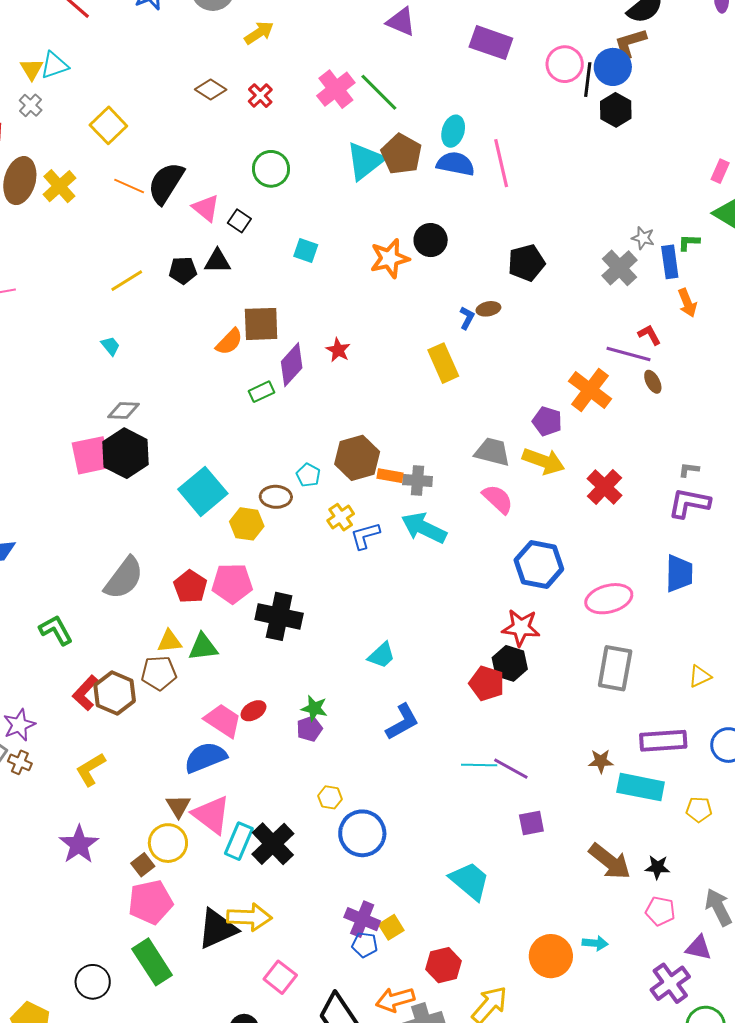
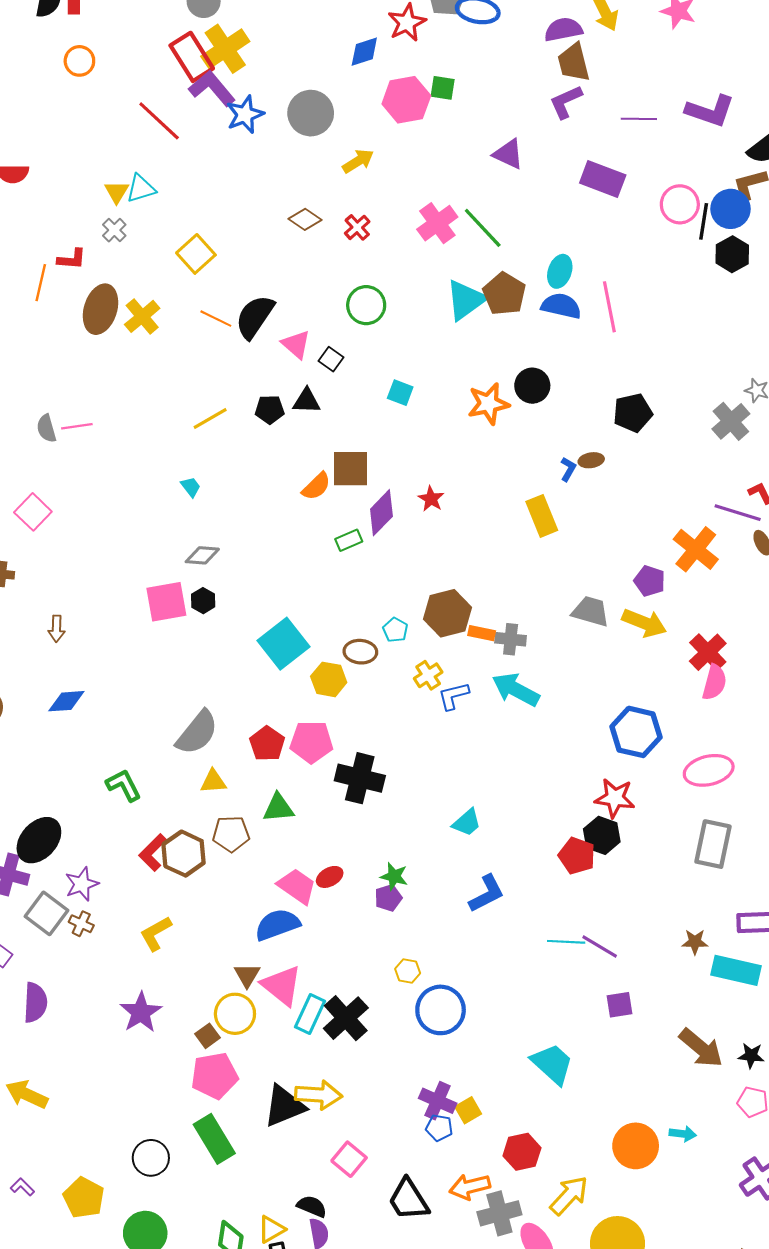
black hexagon: (125, 453) -> (203, 601), size x0.5
pink semicircle: (498, 499) -> (714, 682), moved, turned 60
yellow triangle: (169, 641) -> (213, 782), moved

